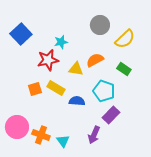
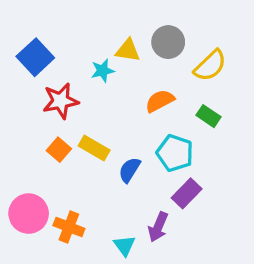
red star: (48, 60) -> (61, 101), moved
yellow triangle: (76, 69) -> (128, 50), moved
orange square: (35, 89) -> (59, 150), turned -32
blue semicircle: (77, 101) -> (129, 170), turned -63
cyan triangle: (63, 141) -> (124, 246), moved

